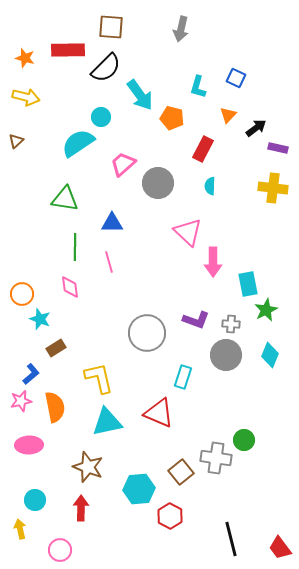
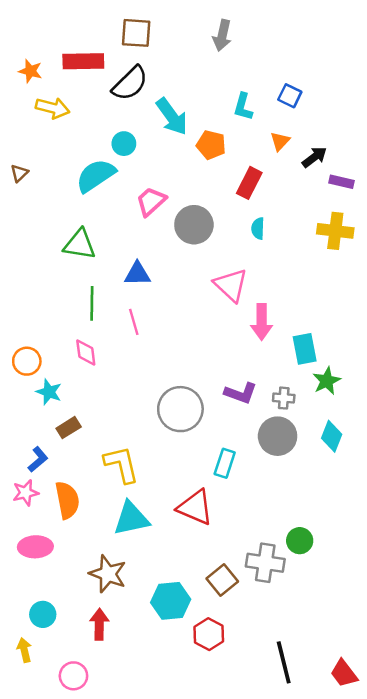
yellow arrow: (26, 97) -> (53, 108), moved

